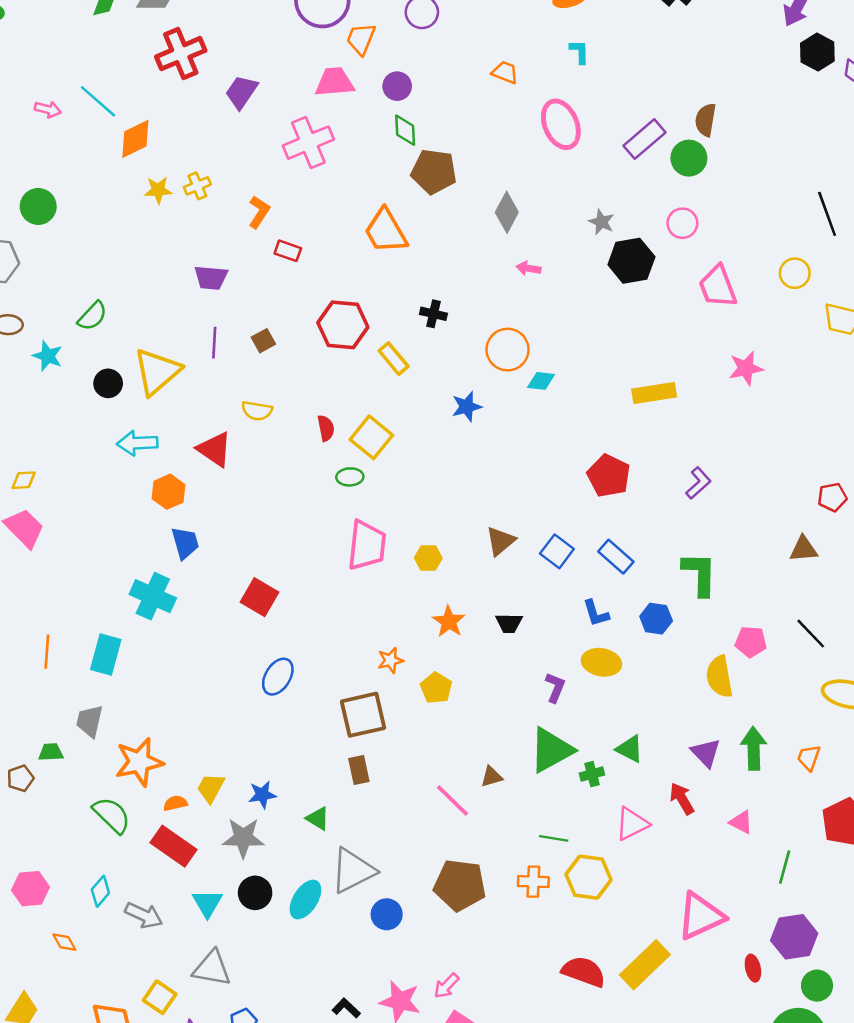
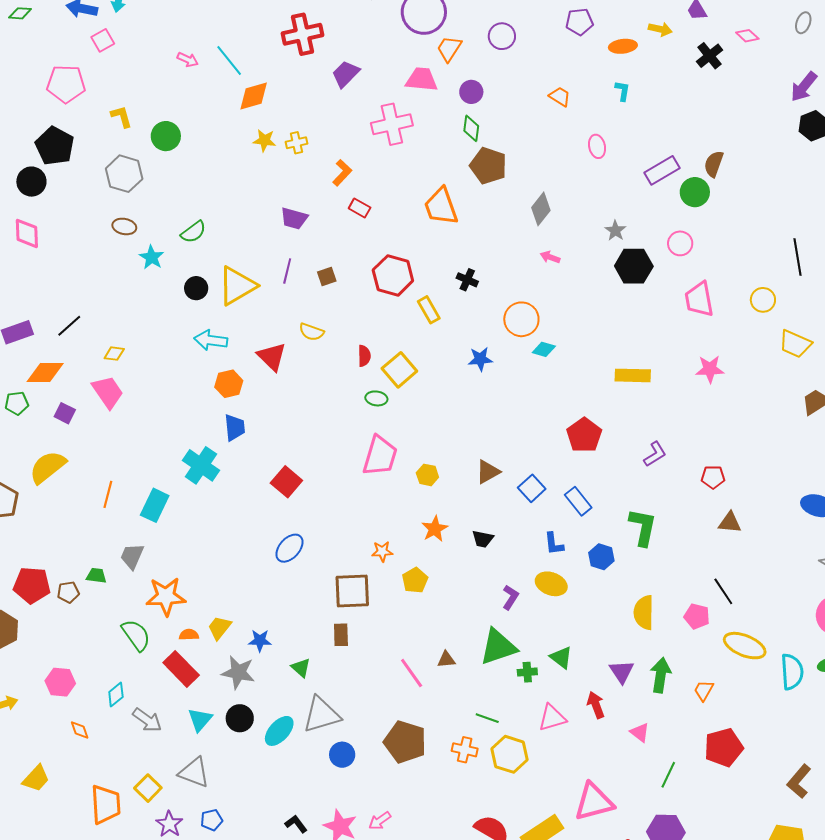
pink ellipse: (561, 124) -> (597, 146), size x0.6
red pentagon: (832, 497) -> (713, 477), moved
pink pentagon: (751, 642) -> (697, 616), moved

